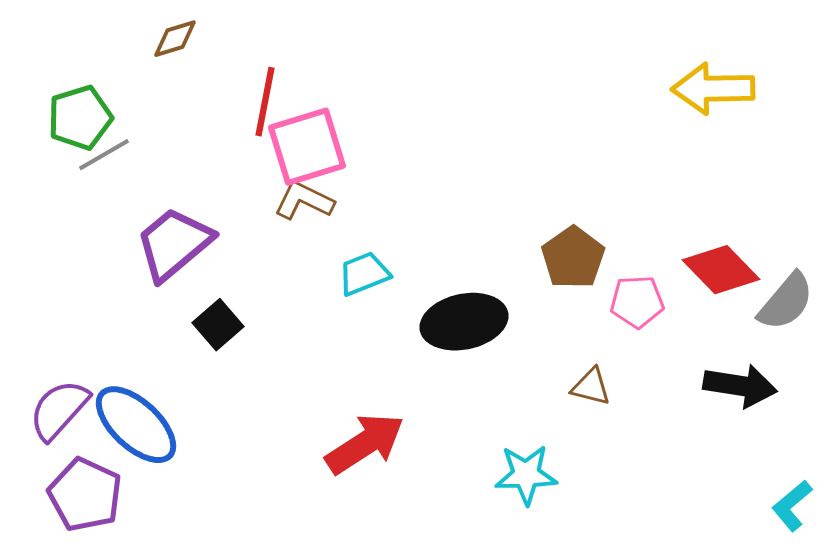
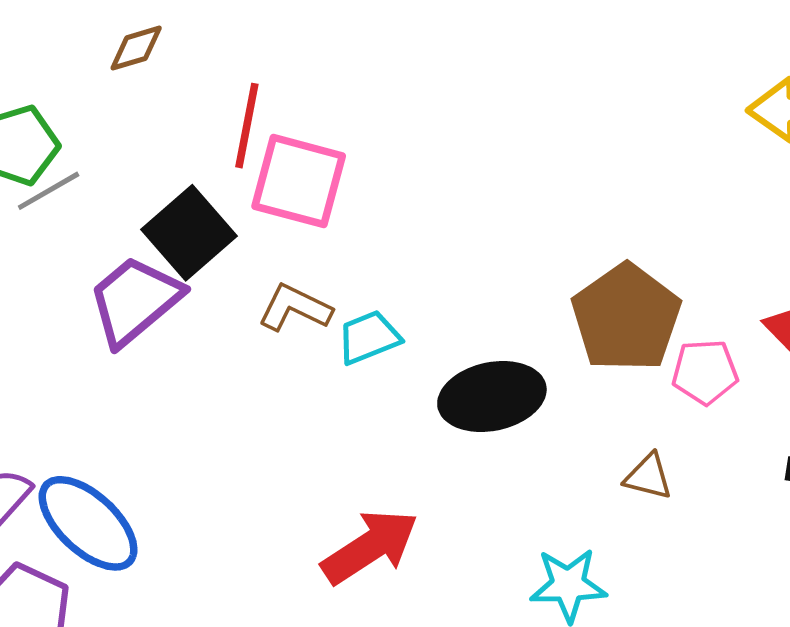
pink square: (307, 147) -> (299, 181), turned 32
brown L-shape: (304, 201) -> (295, 308), moved
brown pentagon: (573, 258) -> (626, 318), size x1.4
black square: (218, 325) -> (189, 233), moved, size x1.5

